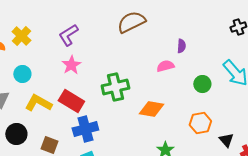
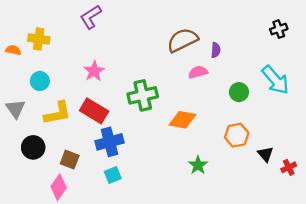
brown semicircle: (131, 22) -> (183, 40), moved
purple L-shape: (68, 35) -> (91, 17), moved
yellow cross: (21, 36) -> (39, 39), turned -36
yellow L-shape: (38, 103) -> (58, 113), turned 140

